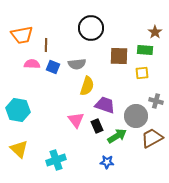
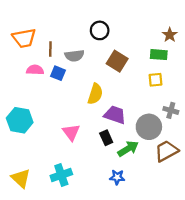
black circle: (91, 28) -> (100, 30), size x0.7
brown square: (119, 56) -> (117, 61), moved, turned 30
gray semicircle: (77, 64) -> (74, 56), moved
pink triangle: (76, 120) -> (71, 132), moved
yellow triangle: (19, 149) -> (21, 178), moved

